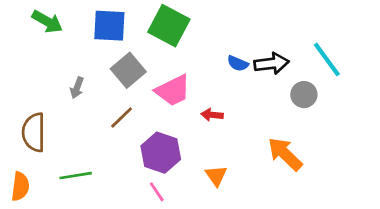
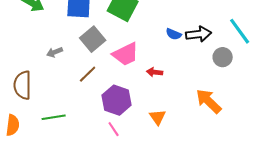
gray arrow: (77, 88) -> (55, 52), turned 49

